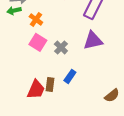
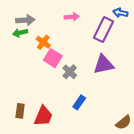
pink square: (38, 42) -> (53, 58), moved
brown rectangle: (50, 84) -> (20, 111), moved

